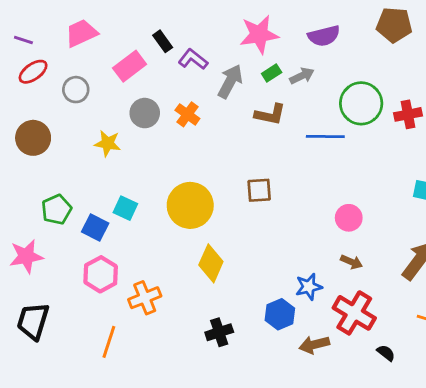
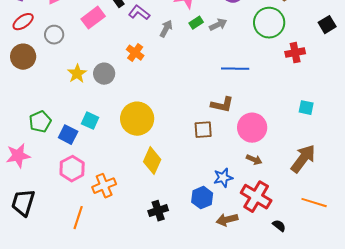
gray arrow: (230, 81) -> (166, 29), size x0.7
green circle: (361, 103) -> (269, 23), moved
gray circle: (145, 113) -> (104, 74), moved
brown L-shape: (270, 114) -> (222, 105), moved
brown circle: (33, 138) -> (23, 57), moved
yellow star: (108, 143) -> (77, 74), turned 30
brown square: (259, 190) -> (203, 130), moved
pink circle: (349, 218) -> (252, 128), size x1.5

